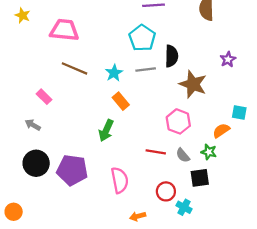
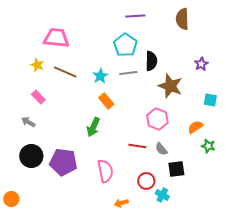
yellow star: (23, 15) -> (37, 65), moved
cyan square: (239, 112) -> (210, 100), moved
green star: (209, 152) -> (208, 146), moved

